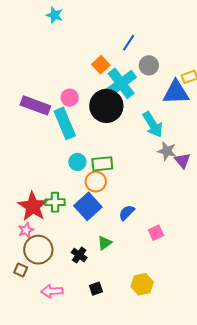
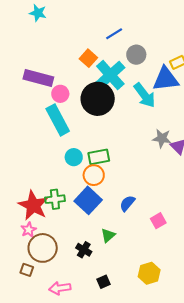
blue line: (129, 43) -> (114, 34), turned 30
purple rectangle: (35, 105) -> (38, 78), moved
cyan arrow: (153, 125) -> (144, 95), moved

